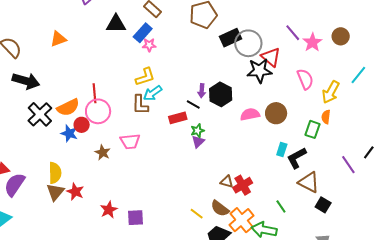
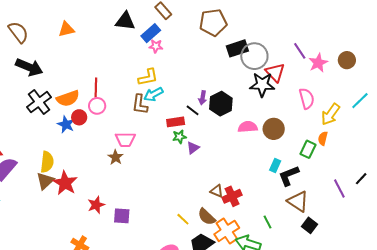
pink circle: (98, 111) -> (97, 106), size x0.7
green star: (197, 131) -> (179, 137), moved
brown star: (103, 152) -> (116, 157), moved
red star: (75, 192) -> (65, 183), size x1.4

